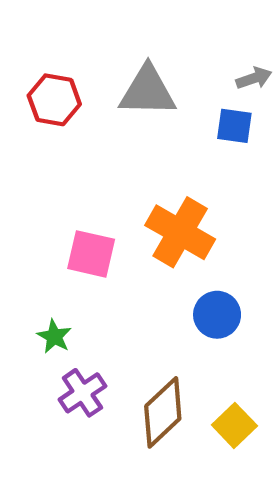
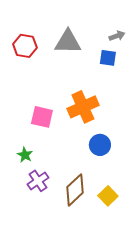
orange cross: (180, 232) -> (83, 107), turned 36

